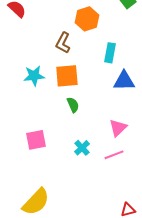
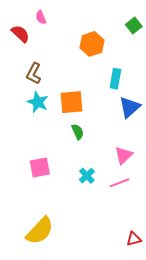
brown L-shape: (63, 43) -> (34, 74), moved
cyan star: (34, 76) -> (38, 102), turned 30
blue triangle: (124, 81) -> (130, 107), turned -40

